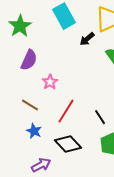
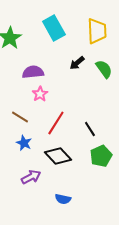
black arrow: (87, 39) -> (77, 63), moved
purple semicircle: (29, 60) -> (33, 72), moved, turned -120

